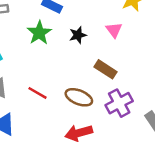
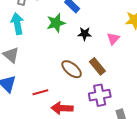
red line: (37, 93) -> (40, 92), moved, turned -63
brown ellipse: (79, 97) -> (72, 69), moved

